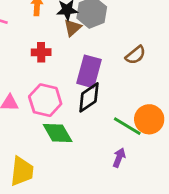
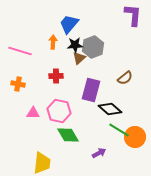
black diamond: (89, 97) -> (110, 109), moved, turned 75
orange circle: (149, 119) -> (135, 137), moved
purple arrow: (119, 158) -> (99, 153), moved, turned 40

